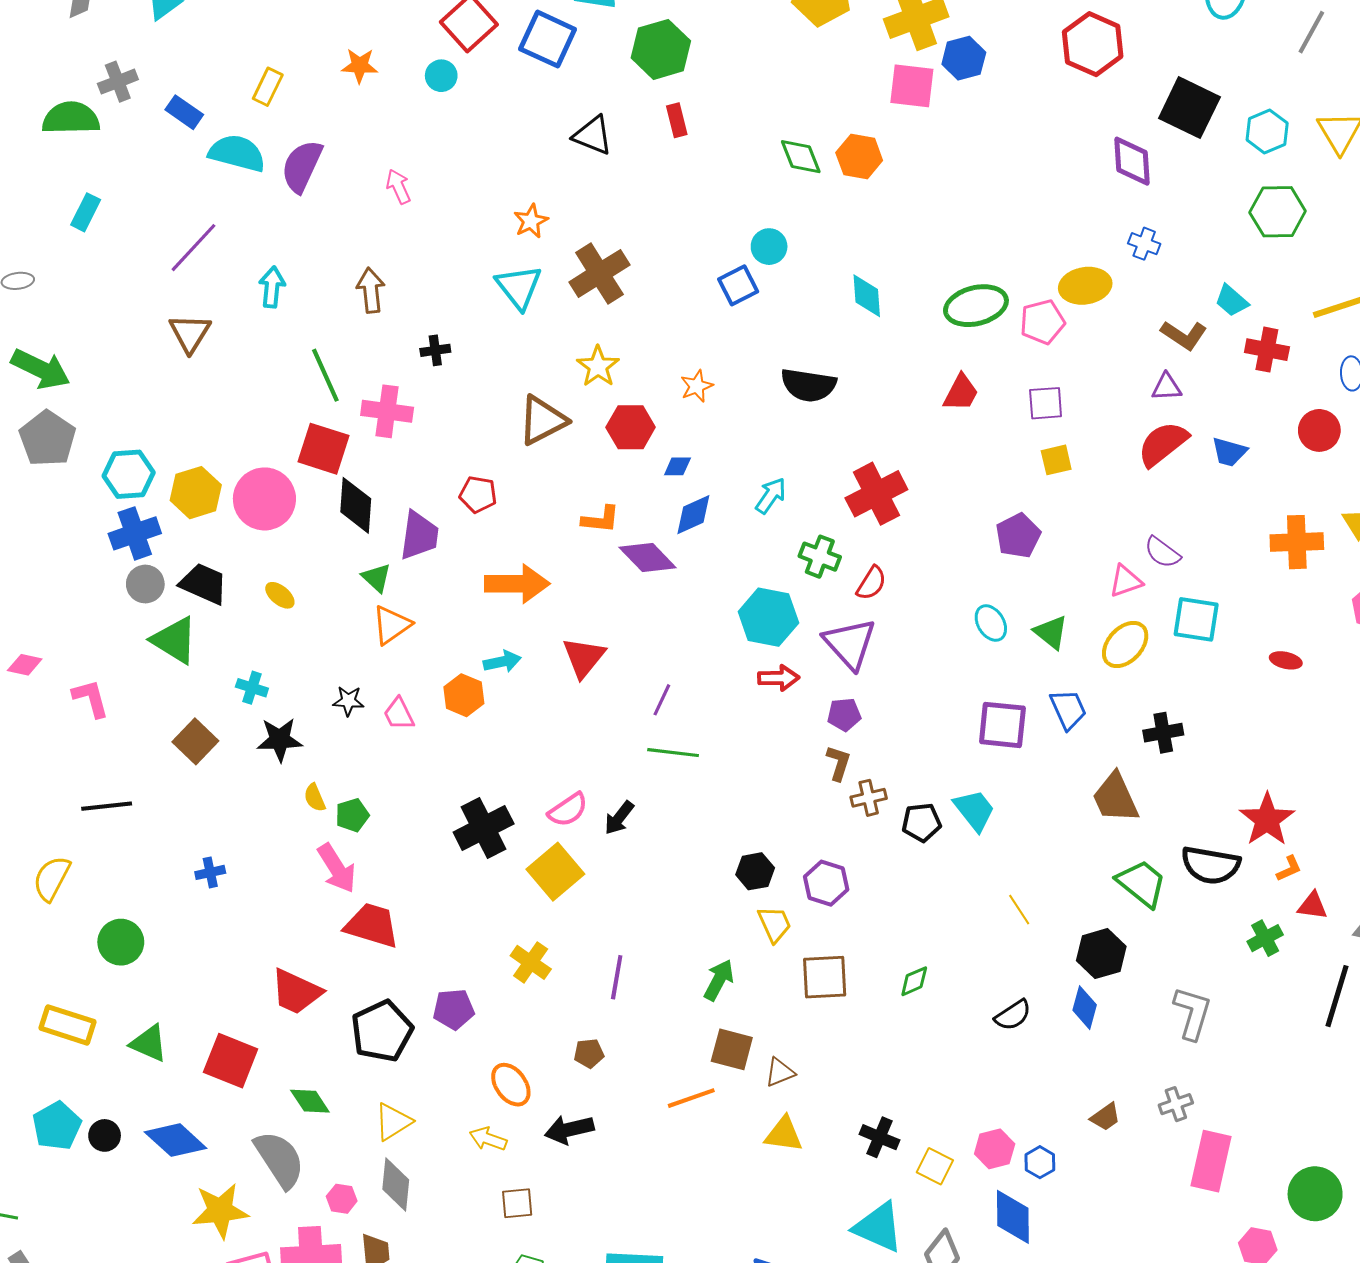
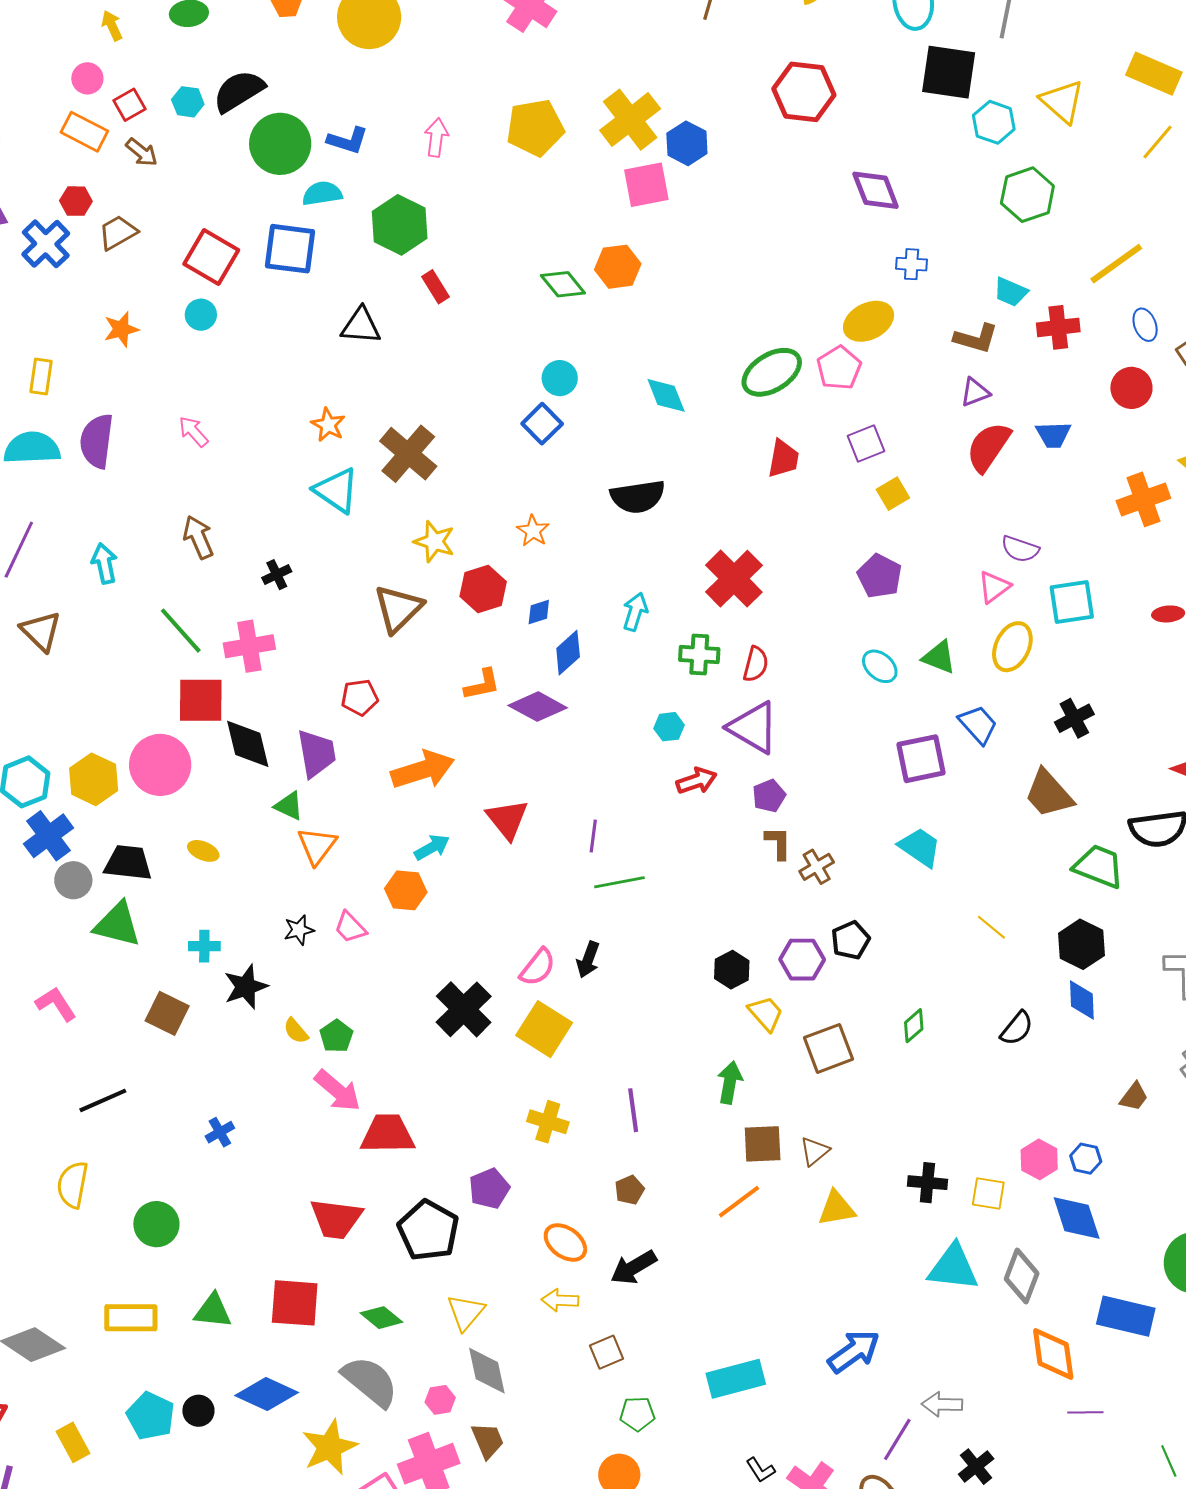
black square: (1189, 108) -> (949, 72), moved
cyan hexagon: (768, 617) -> (669, 727), size x0.5
black pentagon: (922, 822) -> (851, 940), moved

